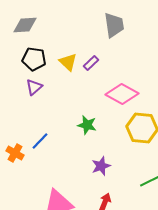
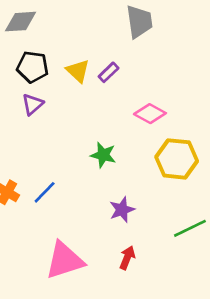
pink diamond: (122, 94) -> (150, 114), size x0.7
blue line: (40, 141) -> (45, 192), moved

